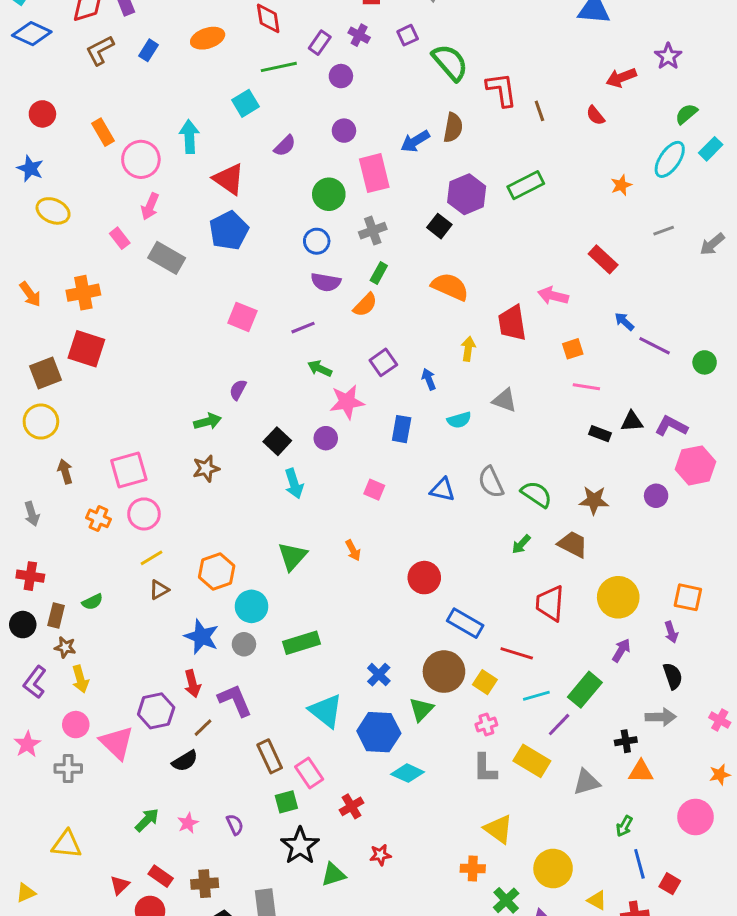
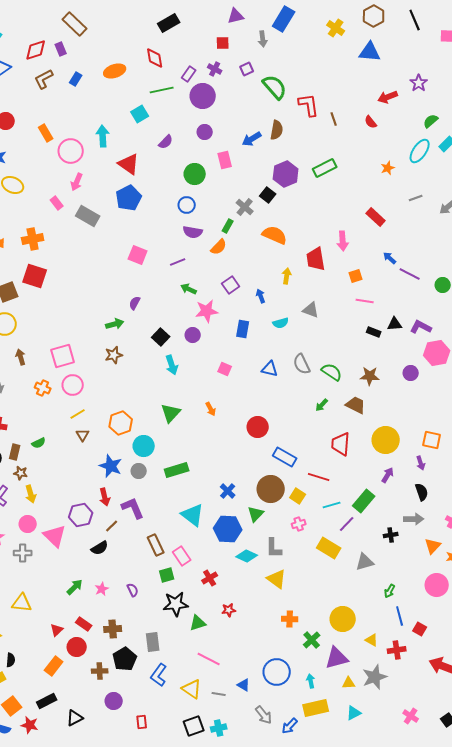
purple circle: (341, 76) -> (203, 96), size x1.6
pink rectangle: (374, 173) -> (225, 160), size x0.7
gray cross: (373, 231) -> (245, 207), moved, turned -30
pink arrow: (553, 296) -> (343, 241), turned -108
brown triangle: (159, 590) -> (83, 435), turned -32
gray L-shape: (485, 768) -> (274, 548), moved
orange triangle: (641, 772) -> (433, 546), moved, turned -48
yellow triangle: (499, 829) -> (277, 579), moved
black star: (300, 846) -> (176, 604), turned 30

